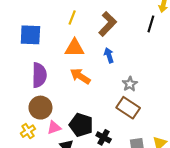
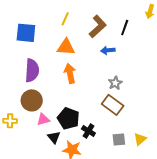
black line: (151, 24) -> (125, 28), moved
blue arrow: (109, 55) -> (108, 50), moved, turned -80
orange arrow: (80, 76) -> (70, 73), turned 42
yellow cross: (28, 131) -> (10, 121), moved, turned 32

